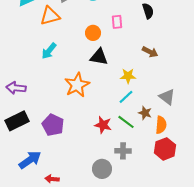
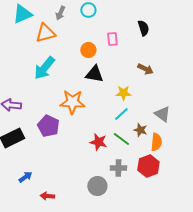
cyan arrow: (49, 51) -> (44, 68), size x1.4
orange star: (77, 85) -> (72, 102), turned 30
purple pentagon: (53, 125) -> (48, 126), moved
red hexagon: (165, 149) -> (148, 166), moved
blue arrow: (30, 160) -> (25, 177), size x0.6

